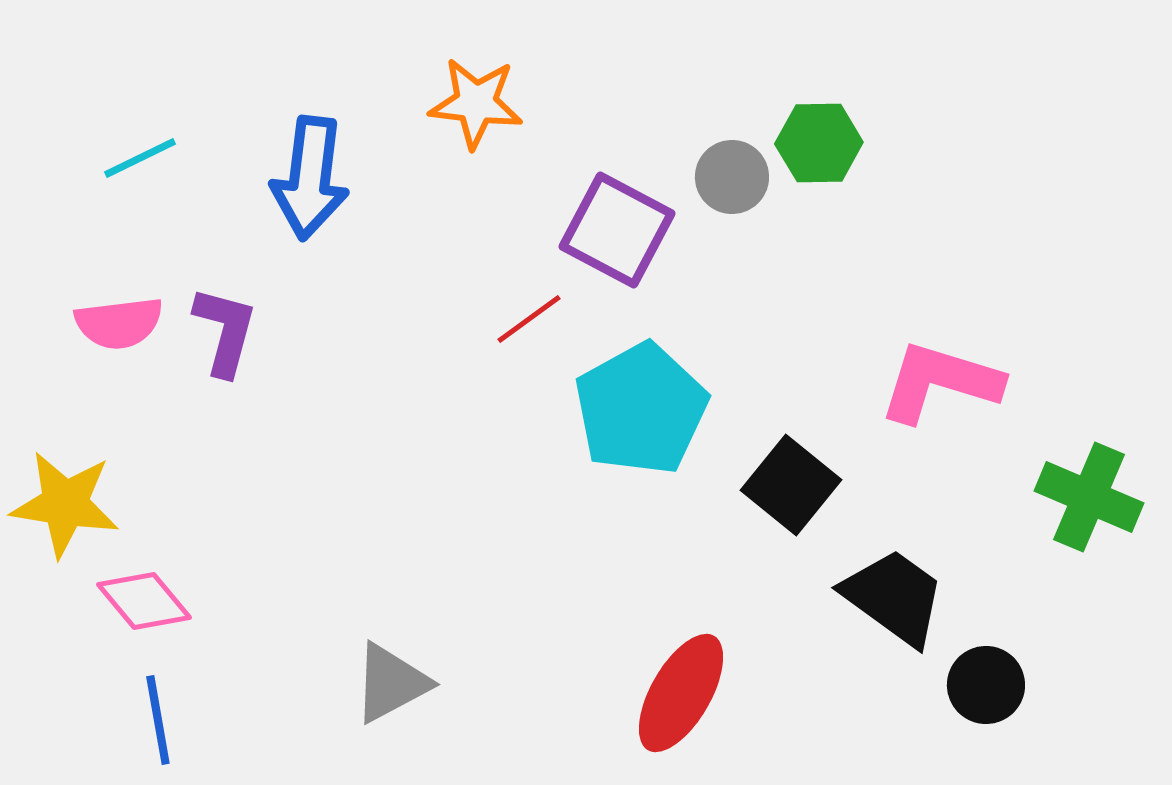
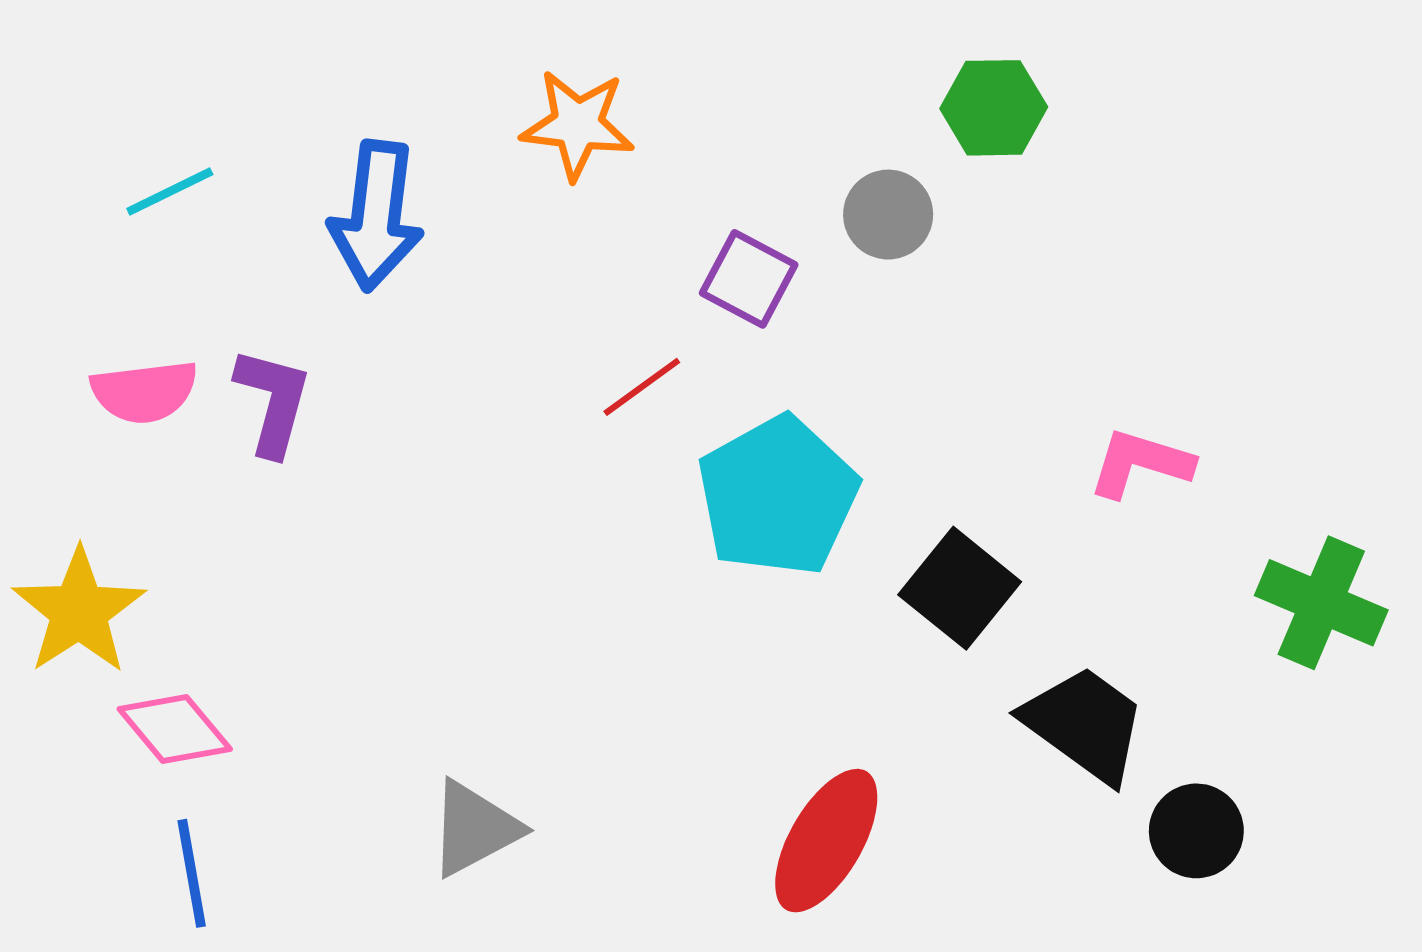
green hexagon: (819, 143) -> (994, 108), moved
purple square: (617, 230) -> (749, 279), size x0.7
pink L-shape: (940, 382) -> (1140, 463), size x0.7
yellow star: (65, 504) -> (79, 611), turned 30

